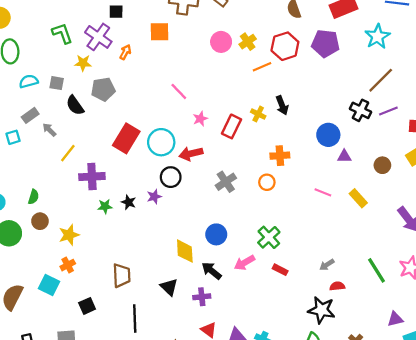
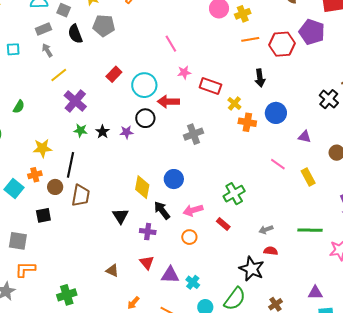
red hexagon: (285, 46) -> (282, 44), moved
yellow cross: (258, 114) -> (234, 103), moved
gray rectangle: (30, 115) -> (43, 29), moved
red rectangle: (232, 126) -> (210, 86), turned 70
blue circle: (328, 135) -> (276, 113), moved
red rectangle: (126, 138) -> (114, 74), size x0.6
purple cross: (92, 177) -> (75, 101), turned 30
orange circle: (267, 182) -> (189, 237), moved
brown circle: (40, 221) -> (55, 187), moved
green cross: (269, 237) -> (234, 194), moved
green line: (377, 270) -> (310, 230), moved, turned -70
black line: (135, 319) -> (70, 165), moved

